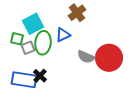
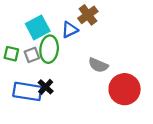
blue triangle: (63, 35) -> (70, 30), moved
green square: (17, 39) -> (11, 54), moved
red circle: (109, 58) -> (125, 89), moved

